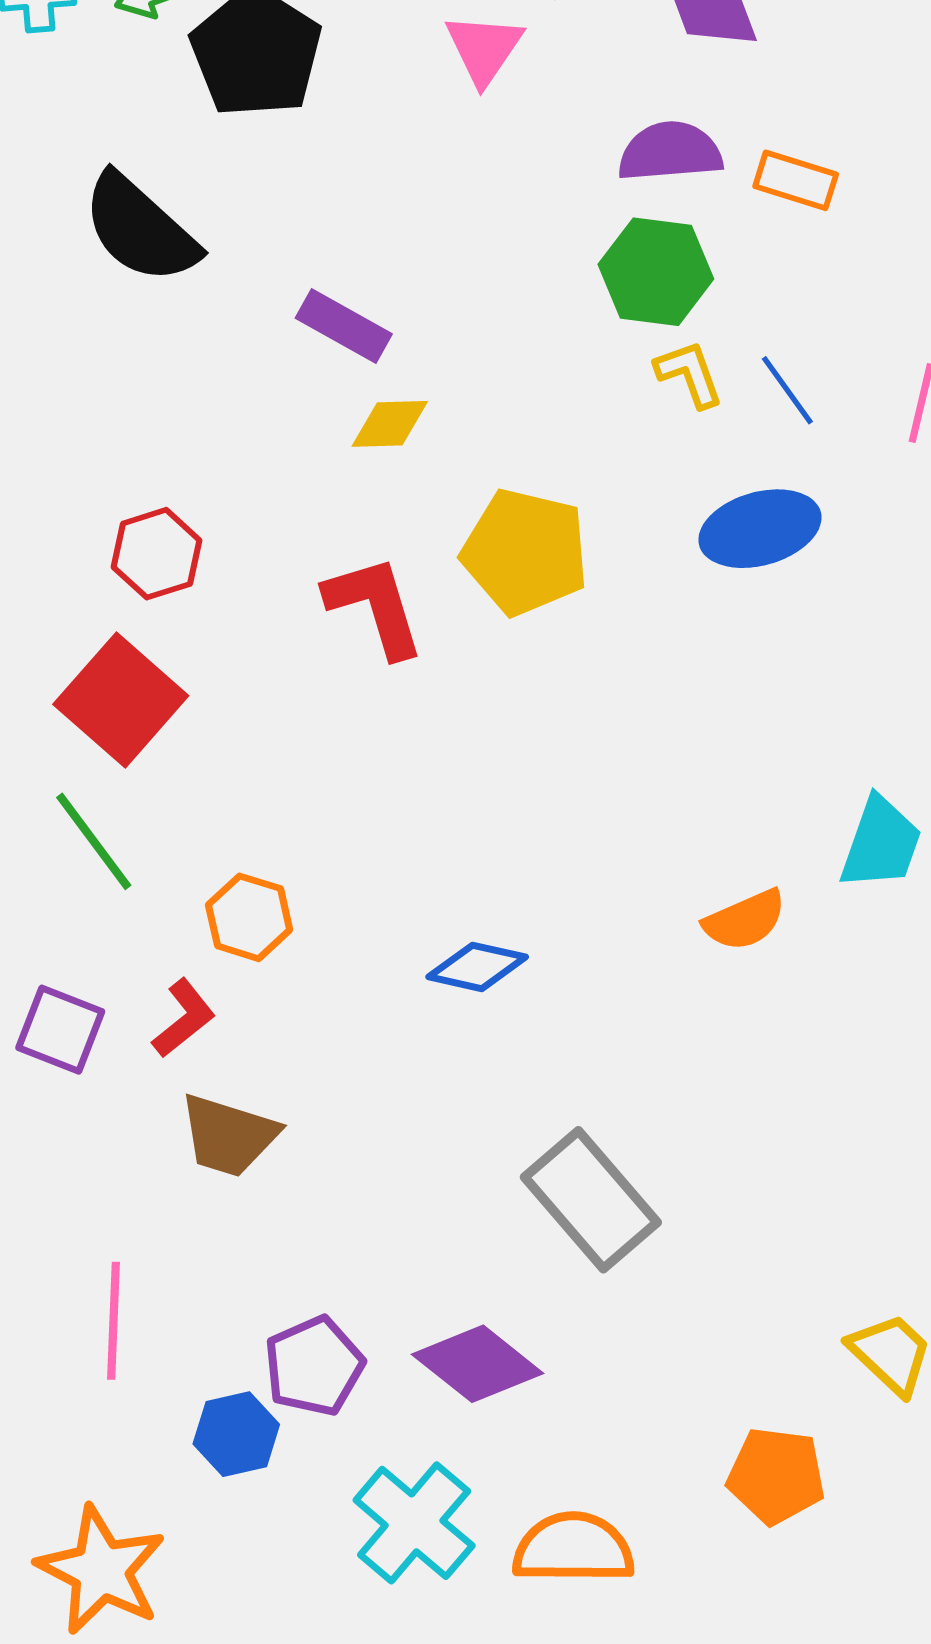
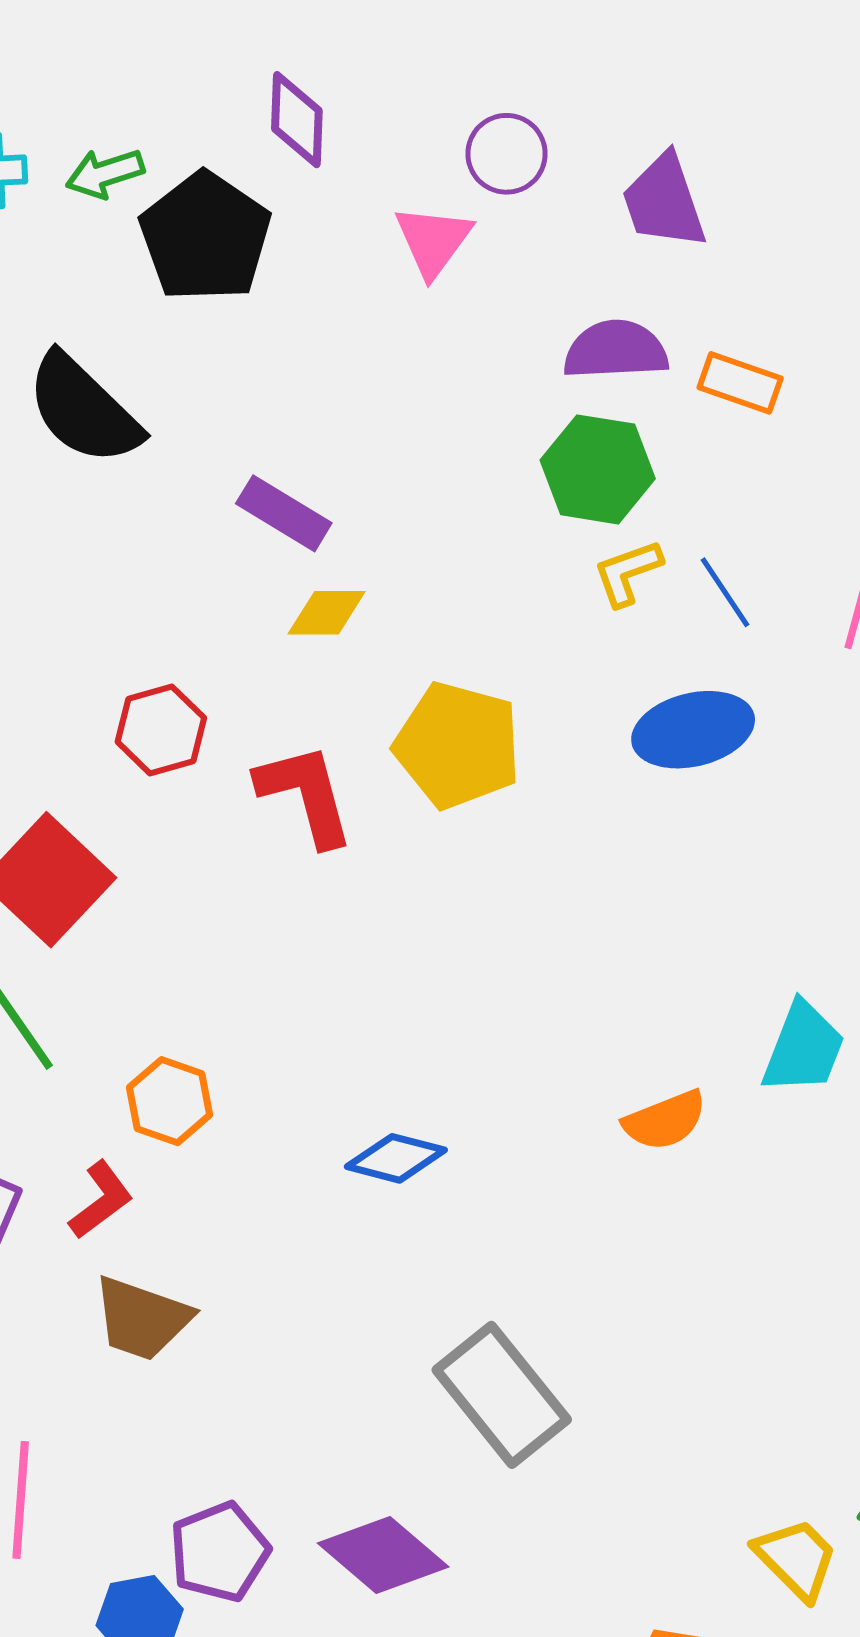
yellow L-shape: (689, 374) -> (628, 573), turned -92
red hexagon: (156, 554) -> (161, 730), moved

